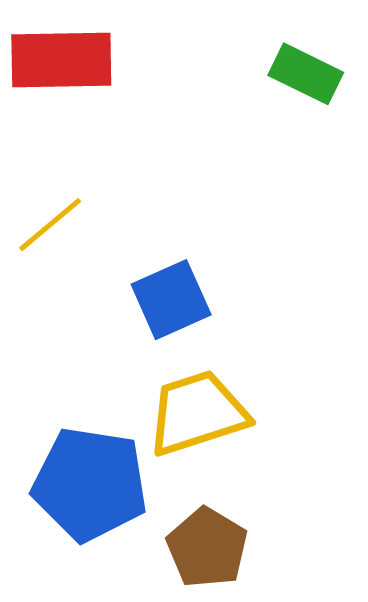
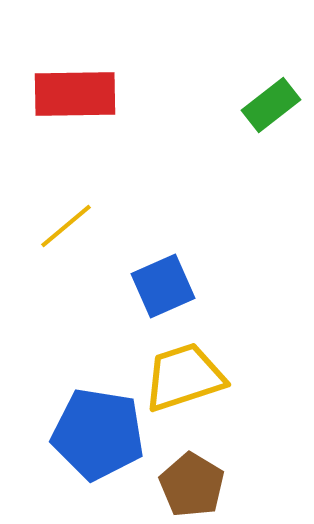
green rectangle: (306, 74) -> (271, 105), turned -64

